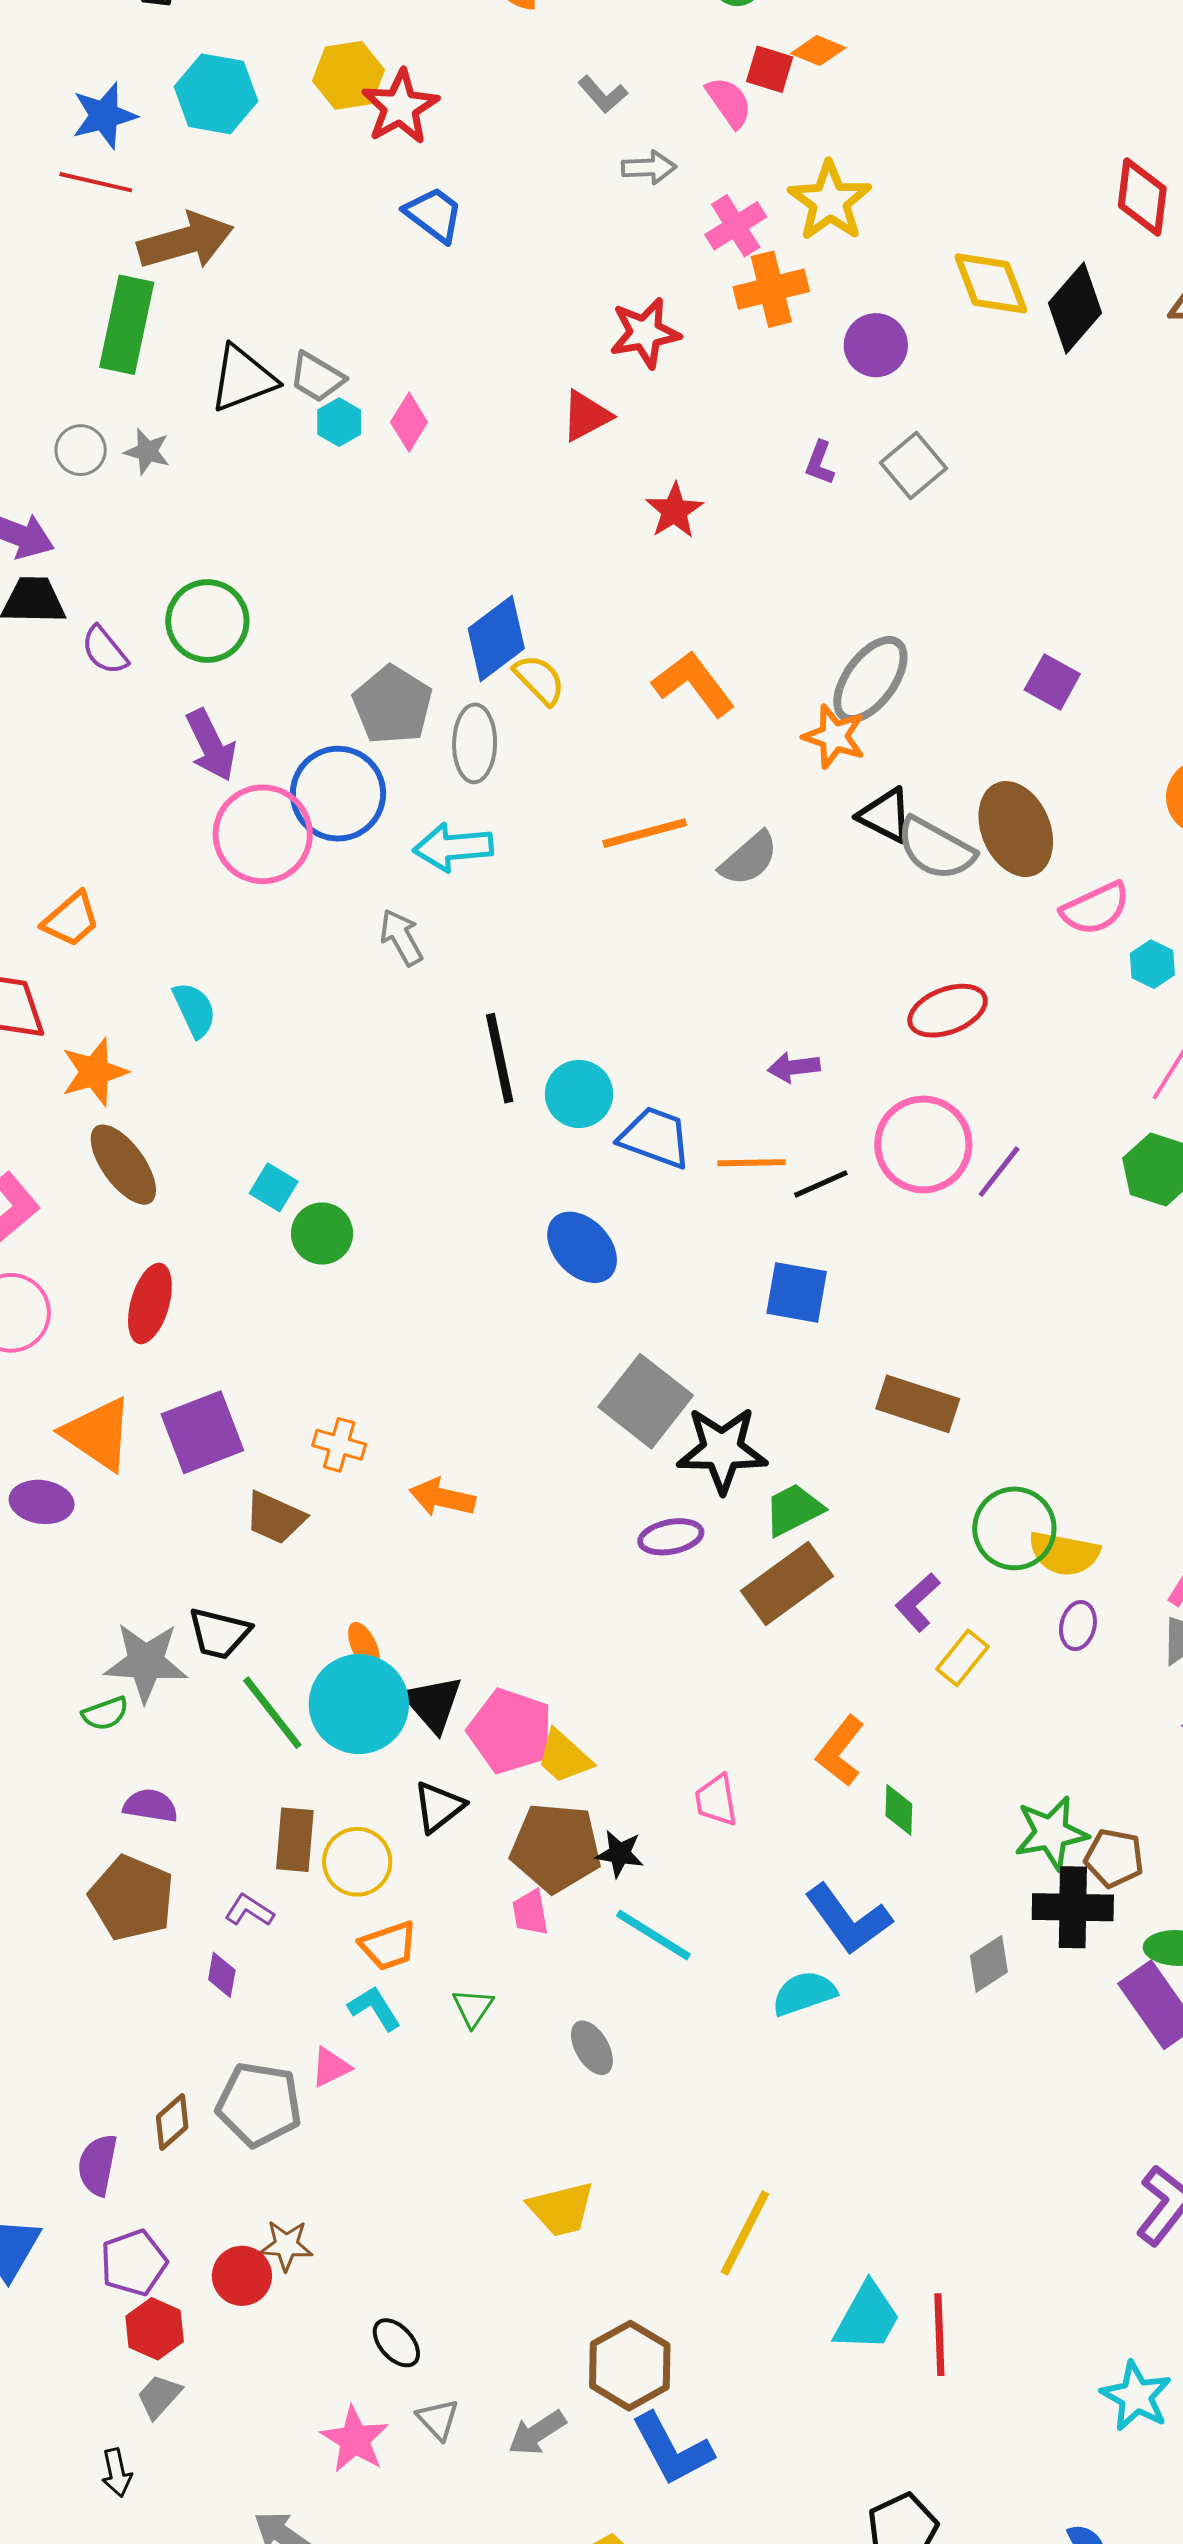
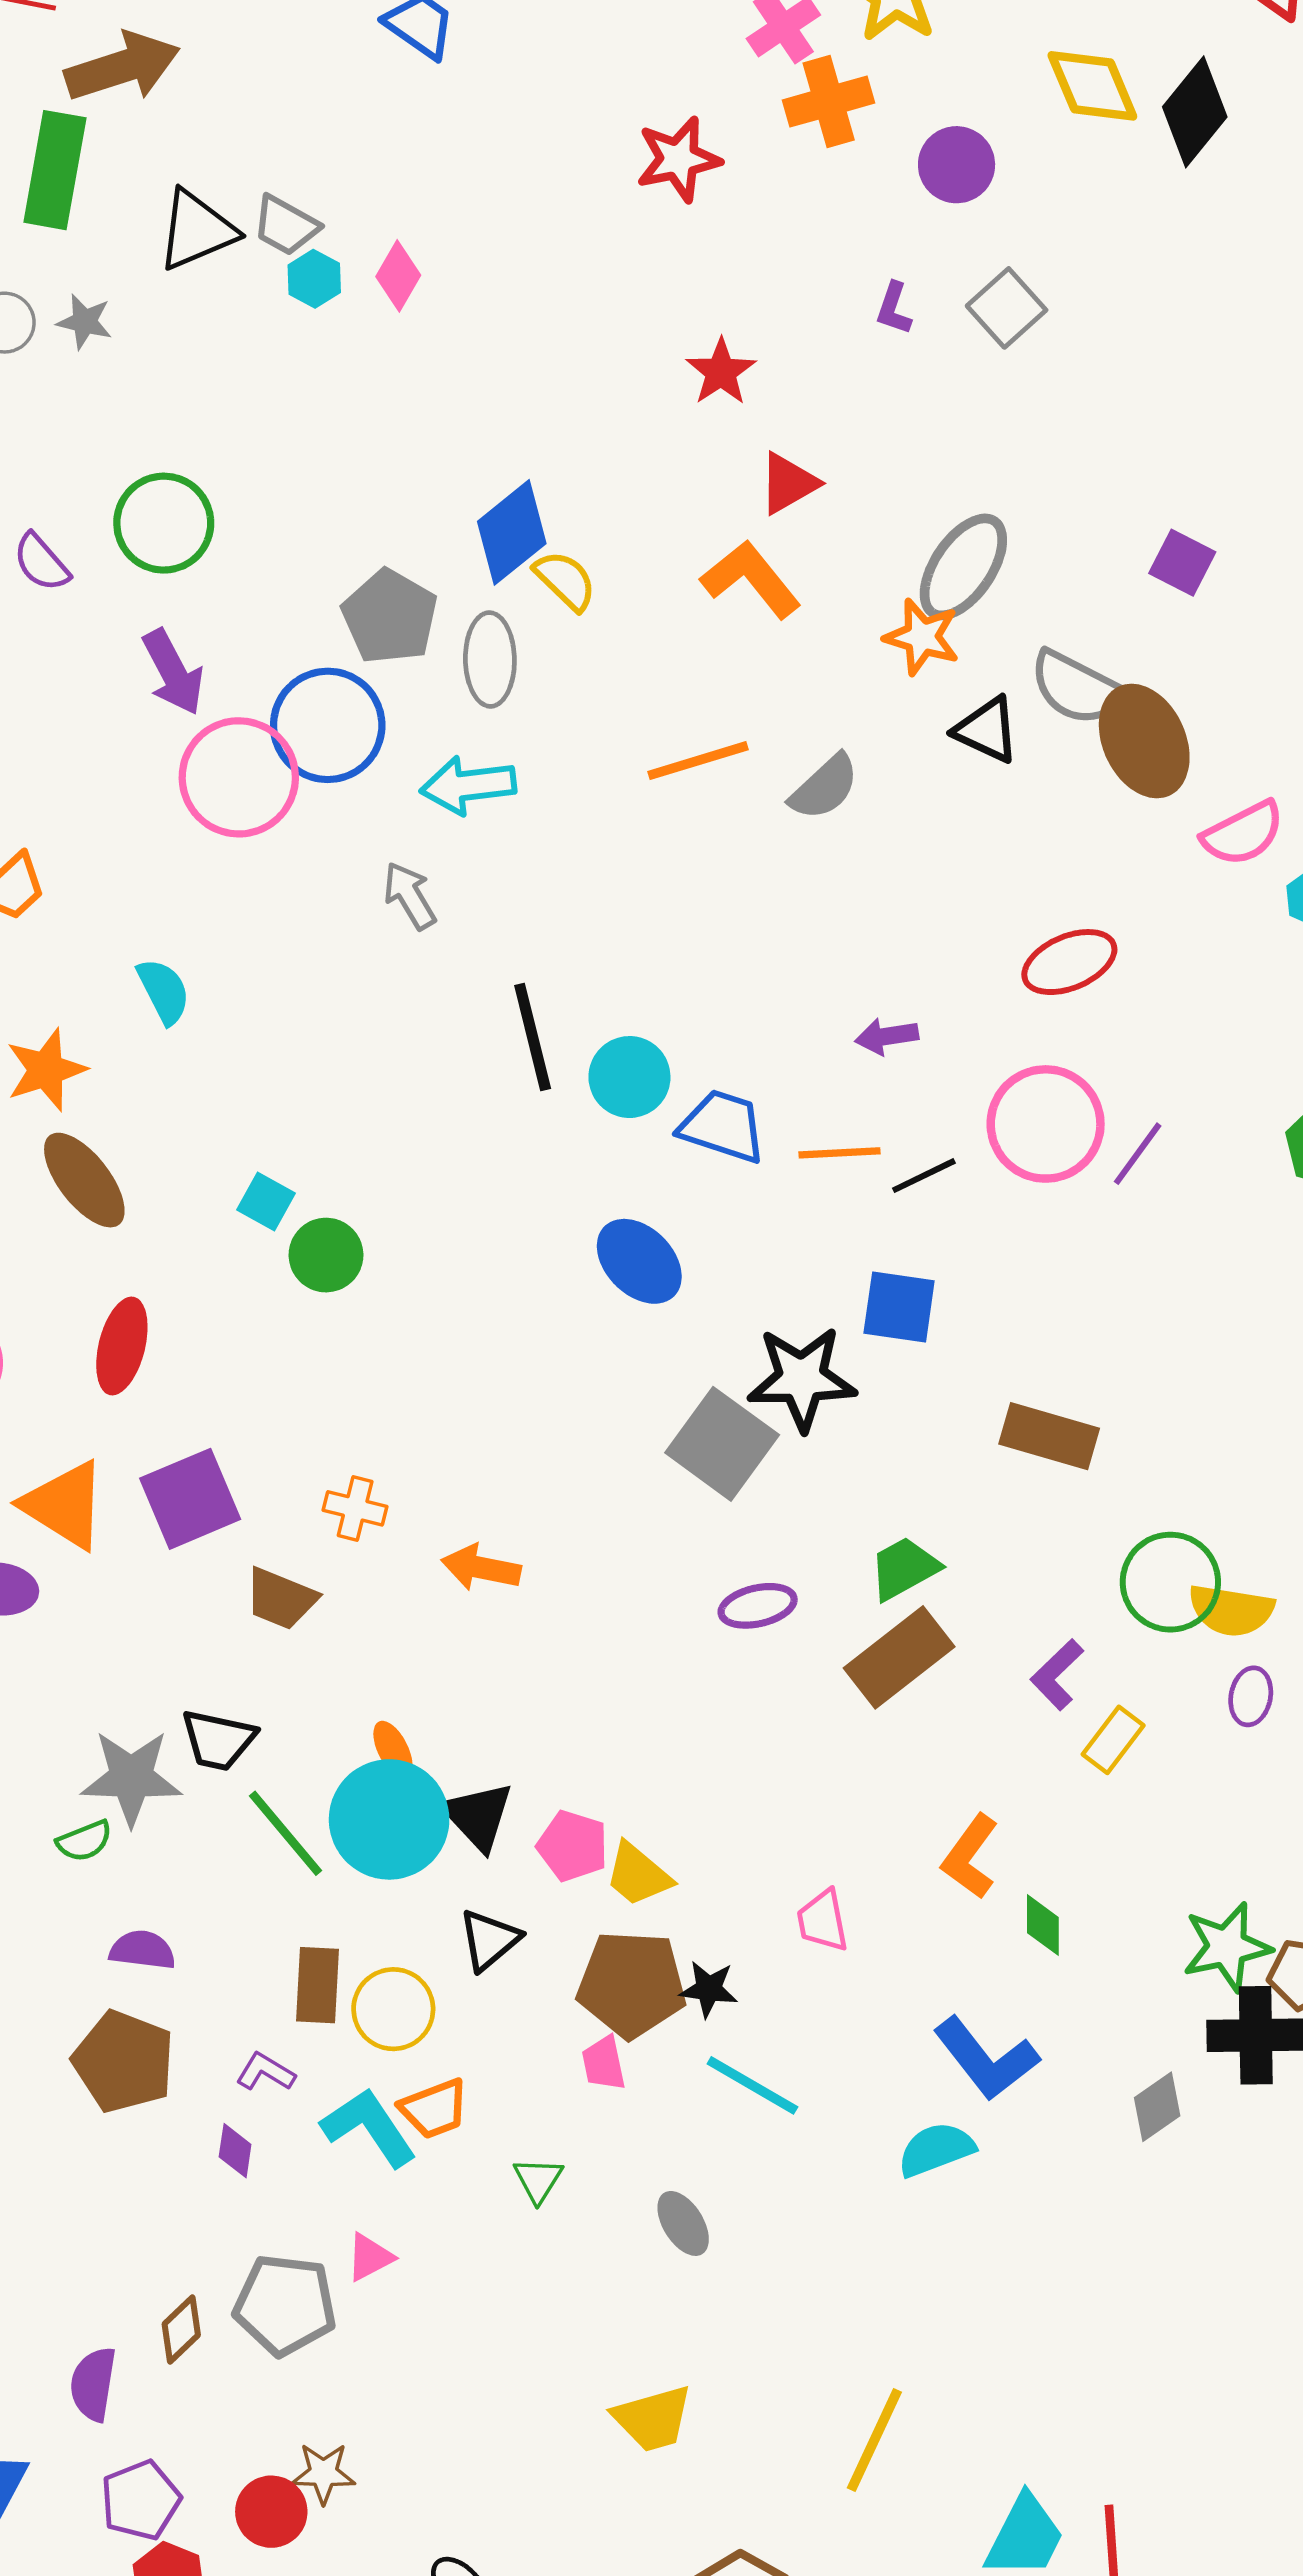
red triangle: (586, 416) -> (788, 483), moved
gray semicircle: (936, 849) -> (1077, 688), moved
black star: (722, 1450) -> (802, 1379), moved
pink pentagon: (510, 1731) -> (573, 1846), size x0.7
cyan L-shape: (374, 2008) -> (369, 2127), moved, size x1.5

